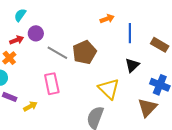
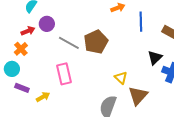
black triangle: (132, 65) -> (155, 58), moved
yellow triangle: (109, 89) -> (121, 78), size x0.6
brown triangle: (147, 108) -> (138, 96), moved

